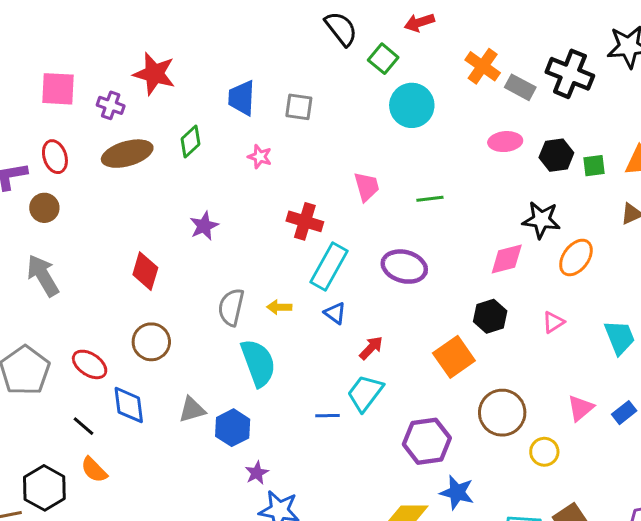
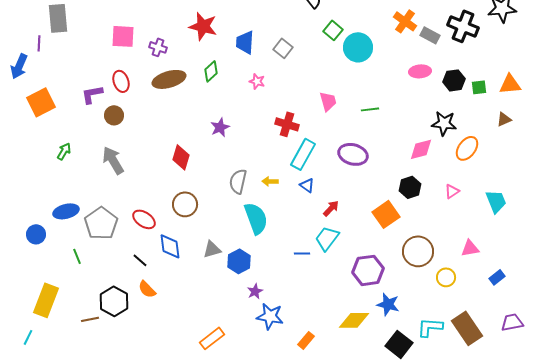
green square: (383, 59) -> (333, 30), moved
red star: (154, 74) -> (203, 26), moved
gray square: (299, 107) -> (283, 48), turned 30
pink triangle: (580, 408) -> (470, 248), turned 30
blue rectangle: (624, 413) -> (497, 277), moved

